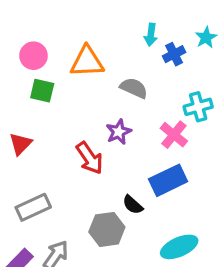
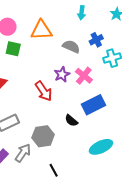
blue cross: (174, 54) -> (96, 40), moved
pink cross: (174, 135) -> (84, 76), moved
gray hexagon: (107, 229) -> (43, 136), moved

